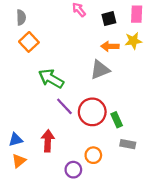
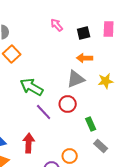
yellow star: (133, 41) -> (106, 81), moved
red circle: (92, 112) -> (68, 104), moved, size x0.7
gray rectangle: (128, 144) -> (101, 146), turned 32

